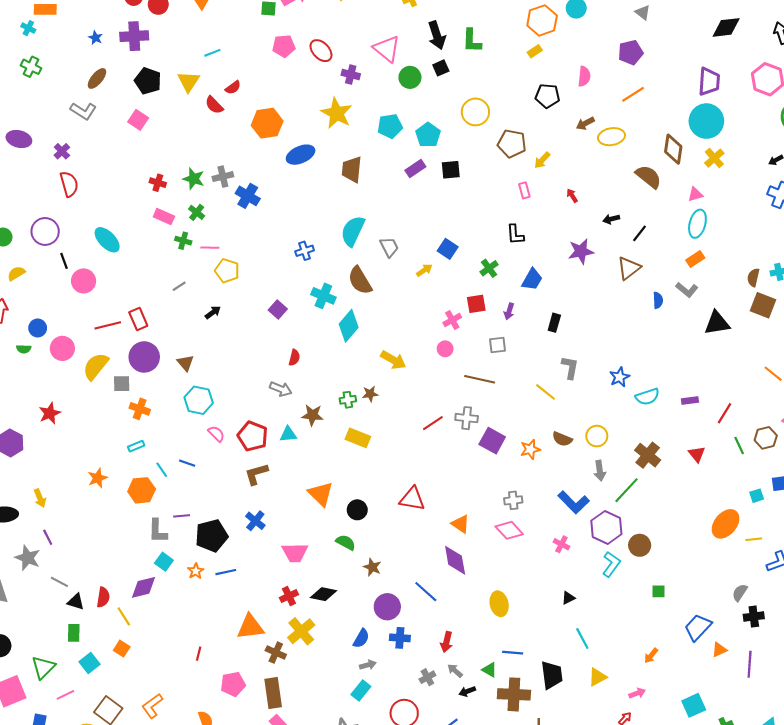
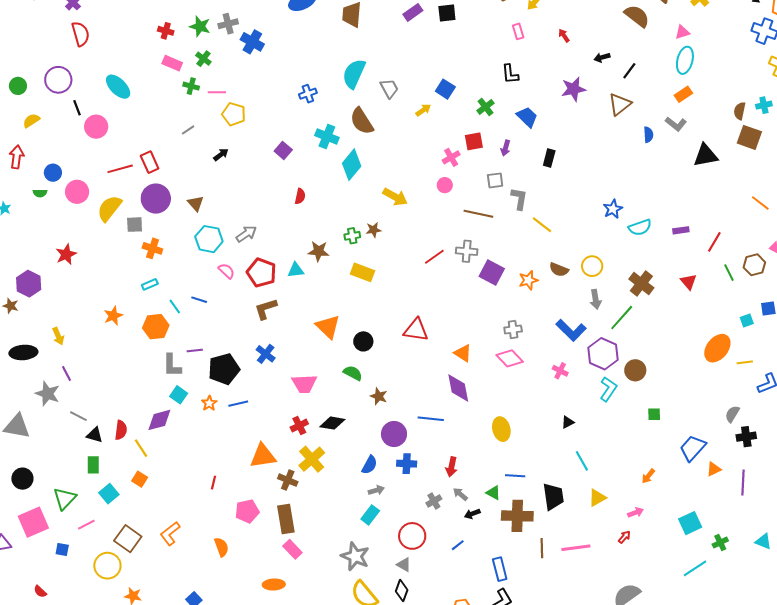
blue trapezoid: (532, 279) -> (527, 117), turned -75
gray L-shape: (570, 368) -> (519, 199), moved
gray arrow: (281, 389) -> (246, 234), moved, turned -55
blue line: (426, 592) -> (431, 419), turned -35

